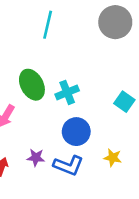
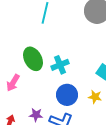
yellow star: (113, 158) -> (95, 97), moved

